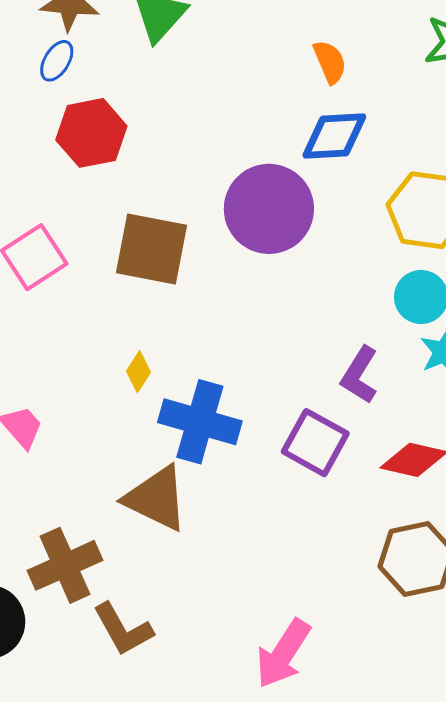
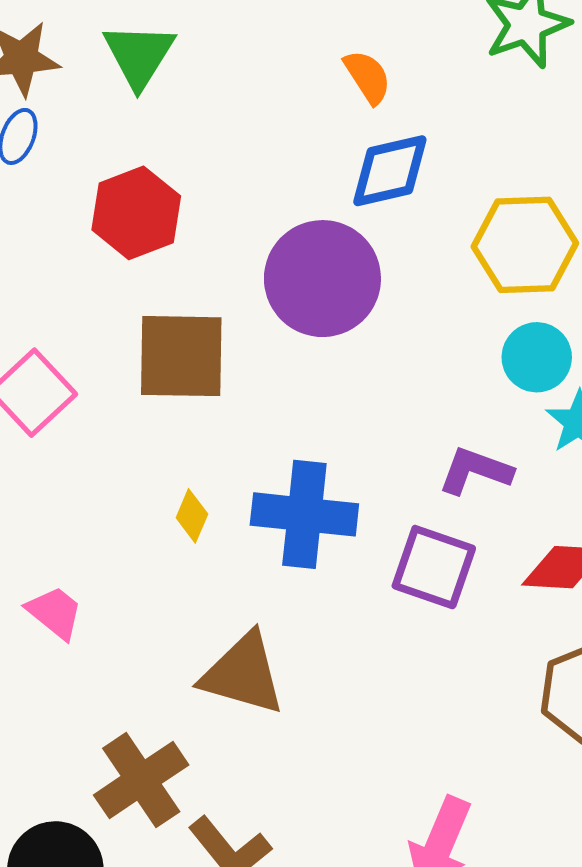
red hexagon: (91, 133) -> (136, 213), moved
purple L-shape: (359, 375) -> (475, 471), turned 88
blue cross: (200, 422) -> (304, 514), moved

